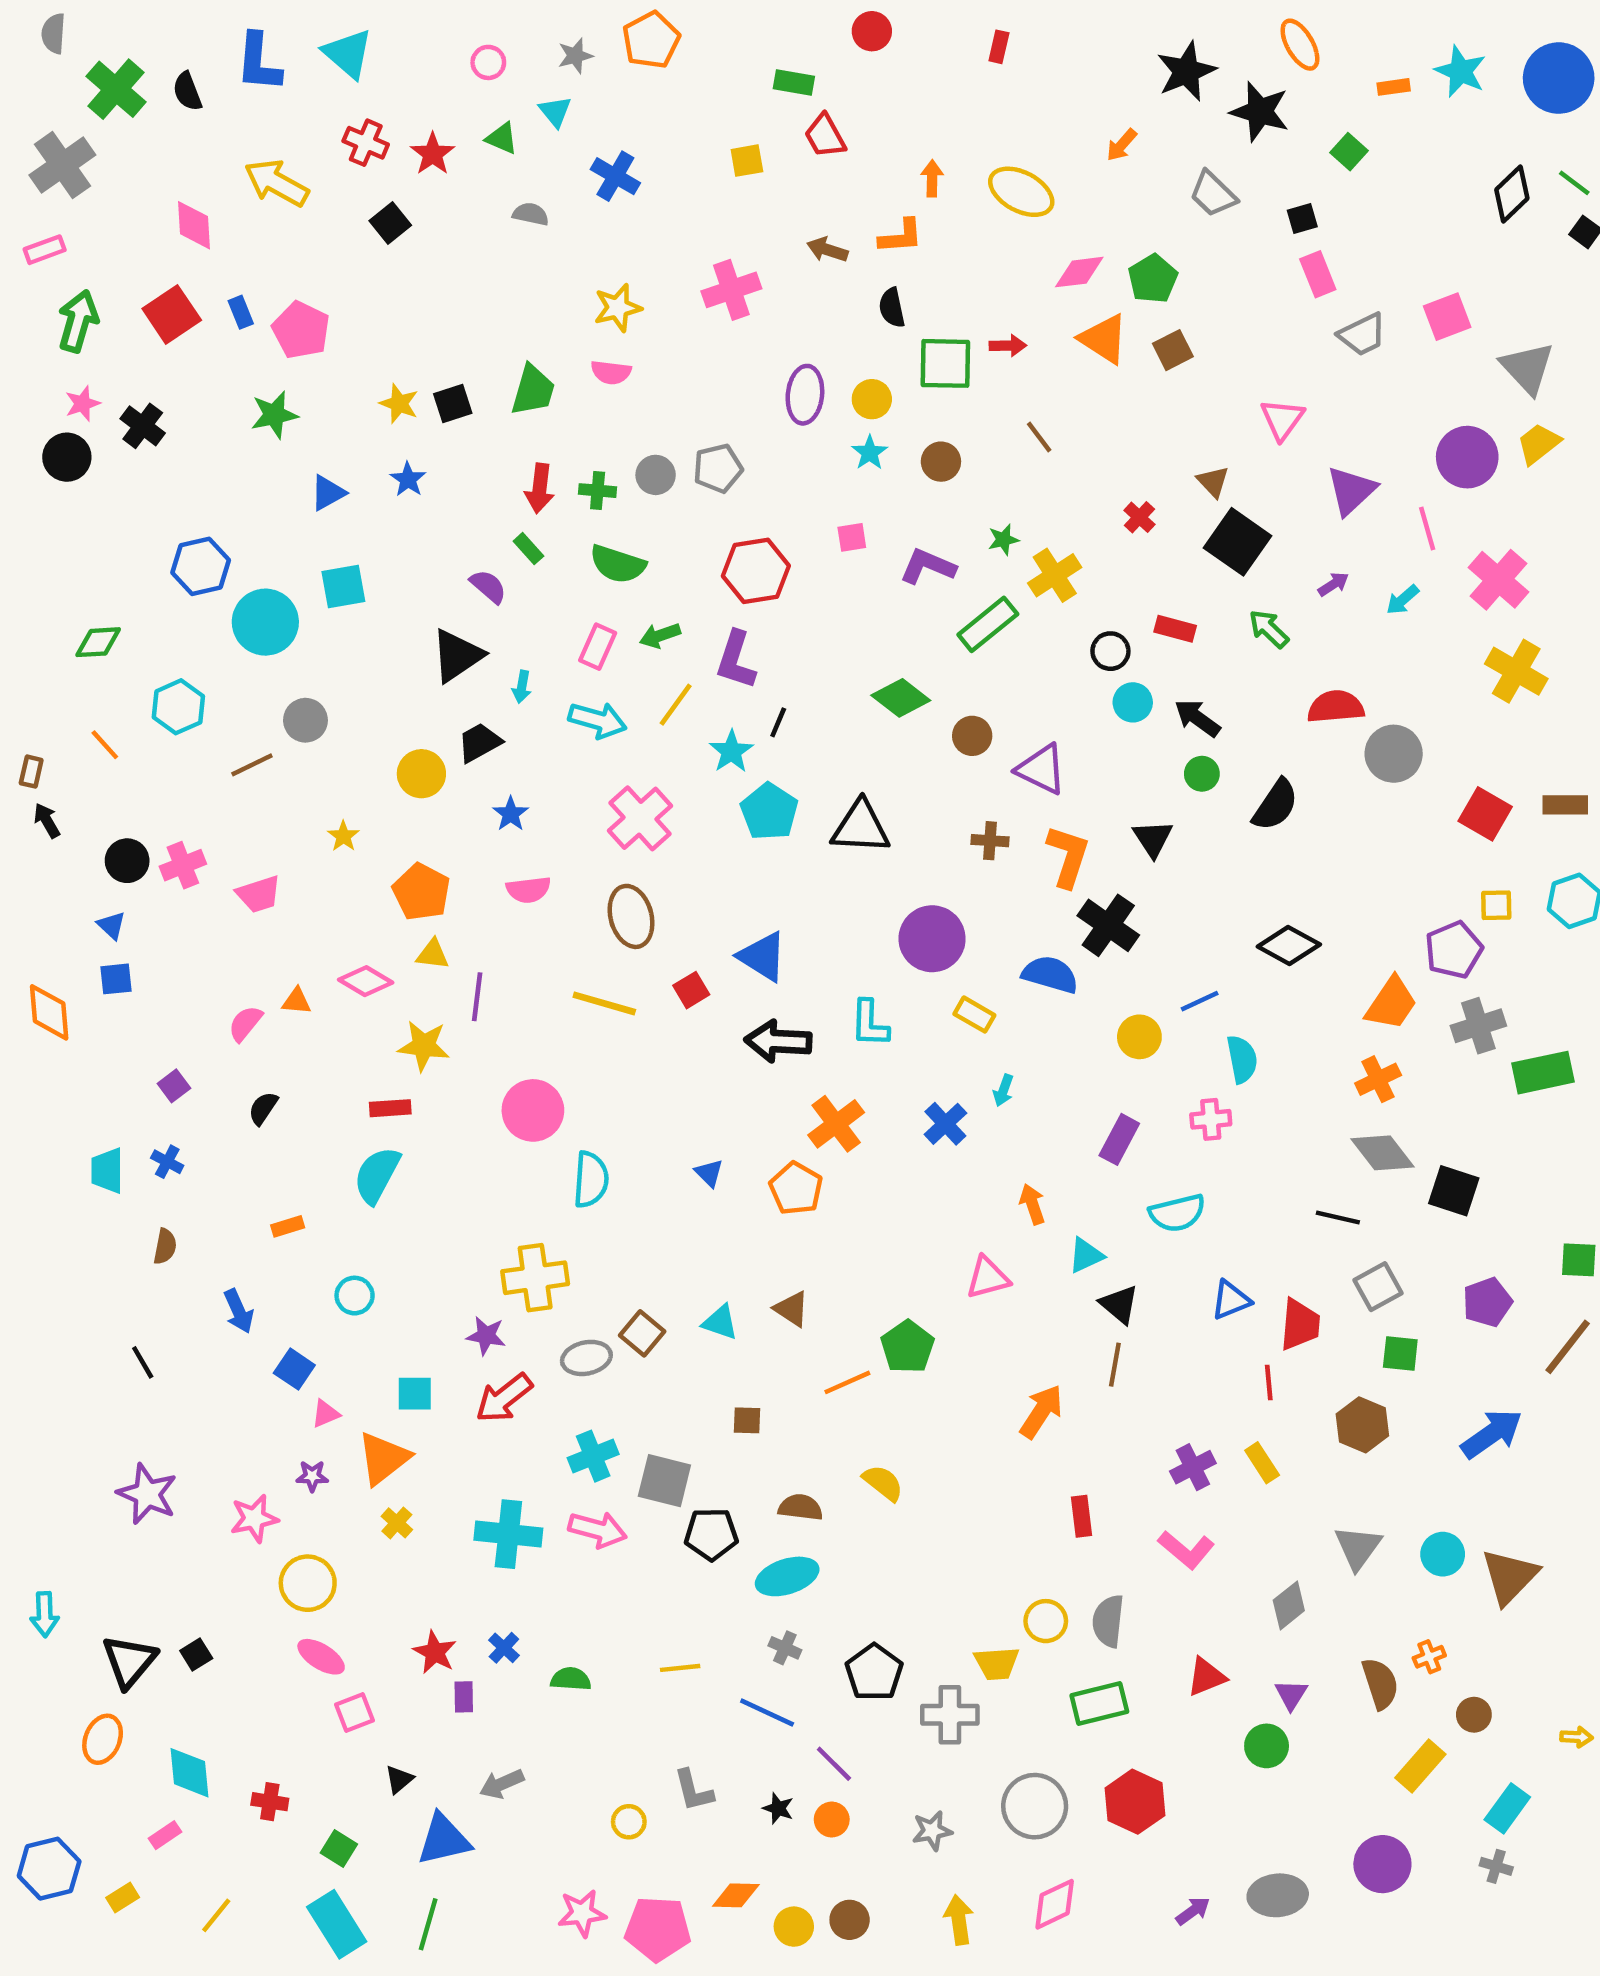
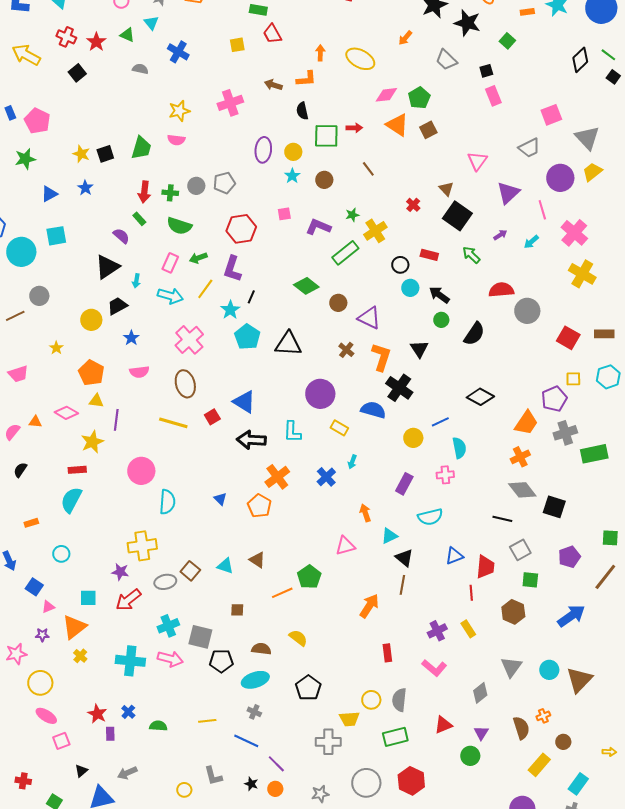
gray trapezoid: (1362, 334) -> (529, 148), moved
brown cross: (990, 841) -> (346, 350), turned 35
yellow star: (424, 1046) -> (92, 442), turned -30
black pentagon: (874, 1672) -> (308, 688), moved

